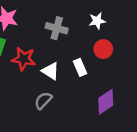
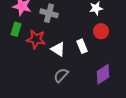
gray cross: (57, 28) -> (49, 13), moved
gray semicircle: (43, 101) -> (61, 75), moved

